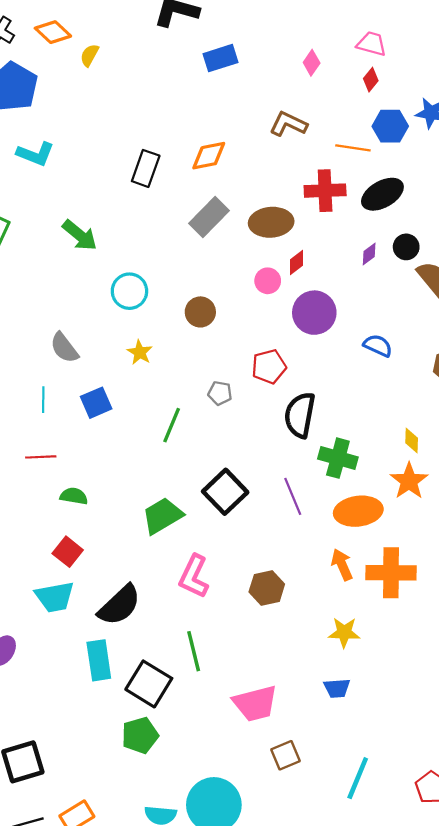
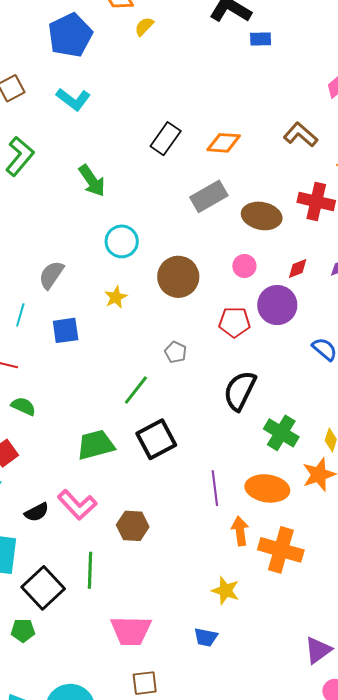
blue rectangle: (220, 58) -> (261, 39), moved, size x0.7
red diamond: (297, 262) -> (298, 269), moved
brown circle: (200, 312) -> (178, 277), size x1.5
gray semicircle: (64, 348) -> (51, 275), turned 56
red pentagon: (269, 367) -> (234, 322), moved
green line: (172, 425) -> (136, 390), moved
green cross: (338, 458) -> (281, 433), moved
purple line: (293, 496) -> (215, 488), moved
pink L-shape: (194, 576) -> (77, 505), moved, turned -84
brown hexagon: (267, 588) -> (133, 526), moved
black semicircle: (119, 605) -> (37, 512), size x0.6
green pentagon: (140, 735) -> (23, 630), size x0.7

